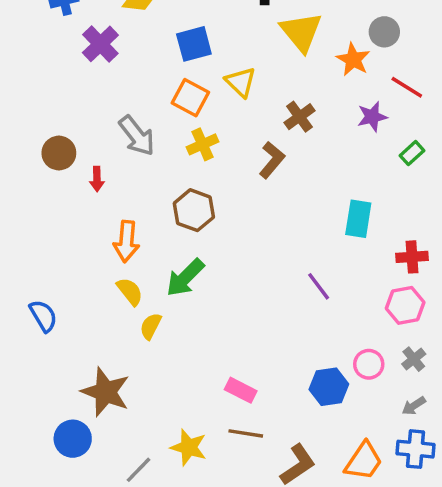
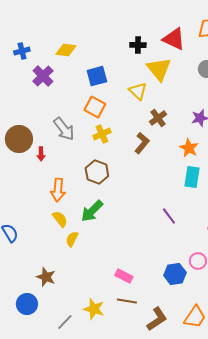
orange star: (353, 60) -> (189, 148), moved
yellow triangle: (241, 82) -> (138, 91), moved
brown circle: (59, 153) -> (19, 139), size x1.4
brown star: (106, 392) -> (46, 277), size x0.7

